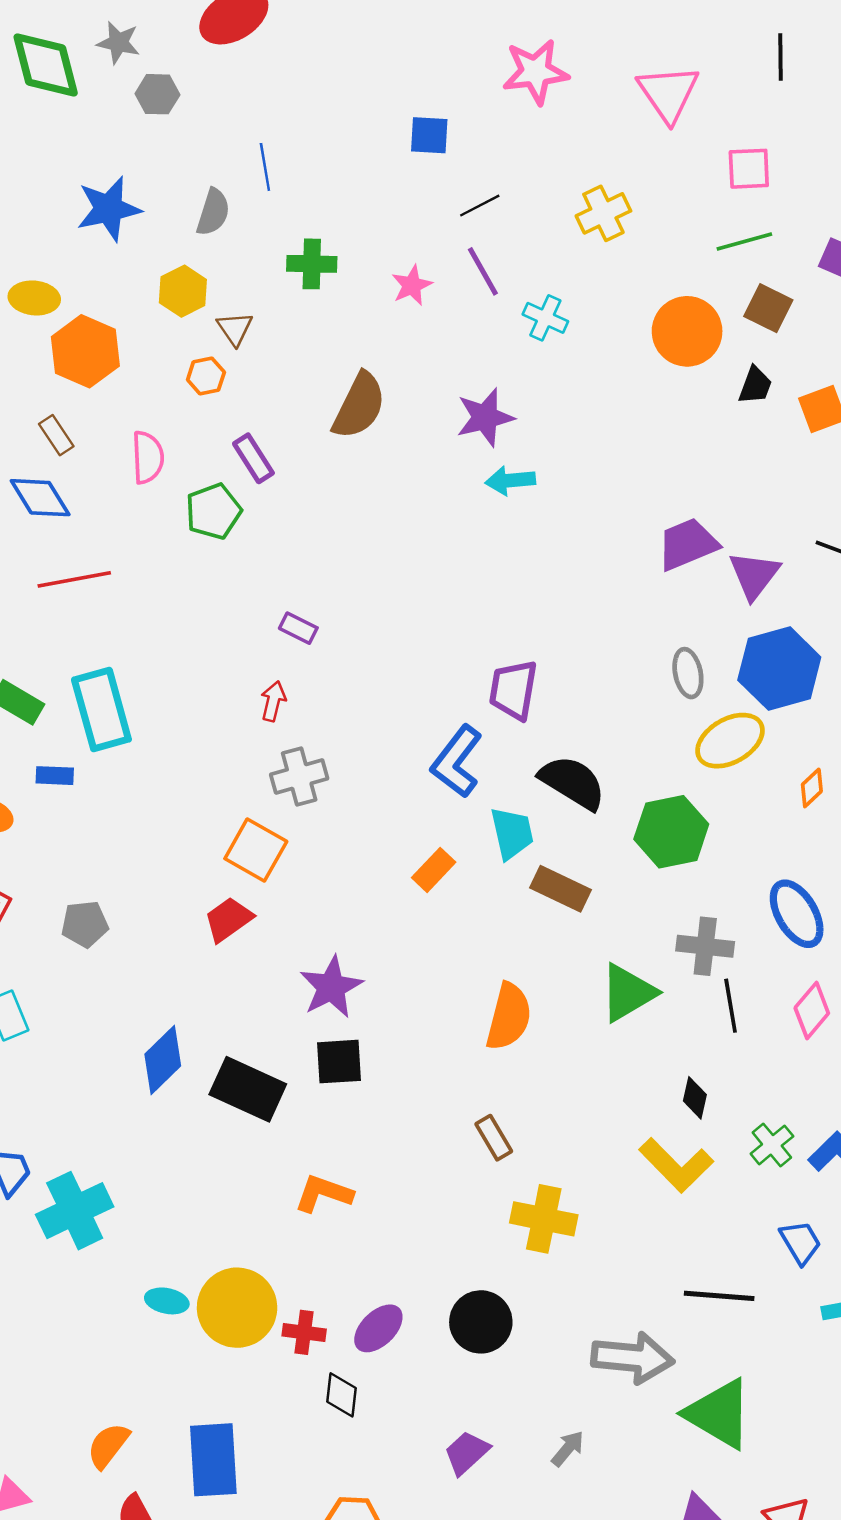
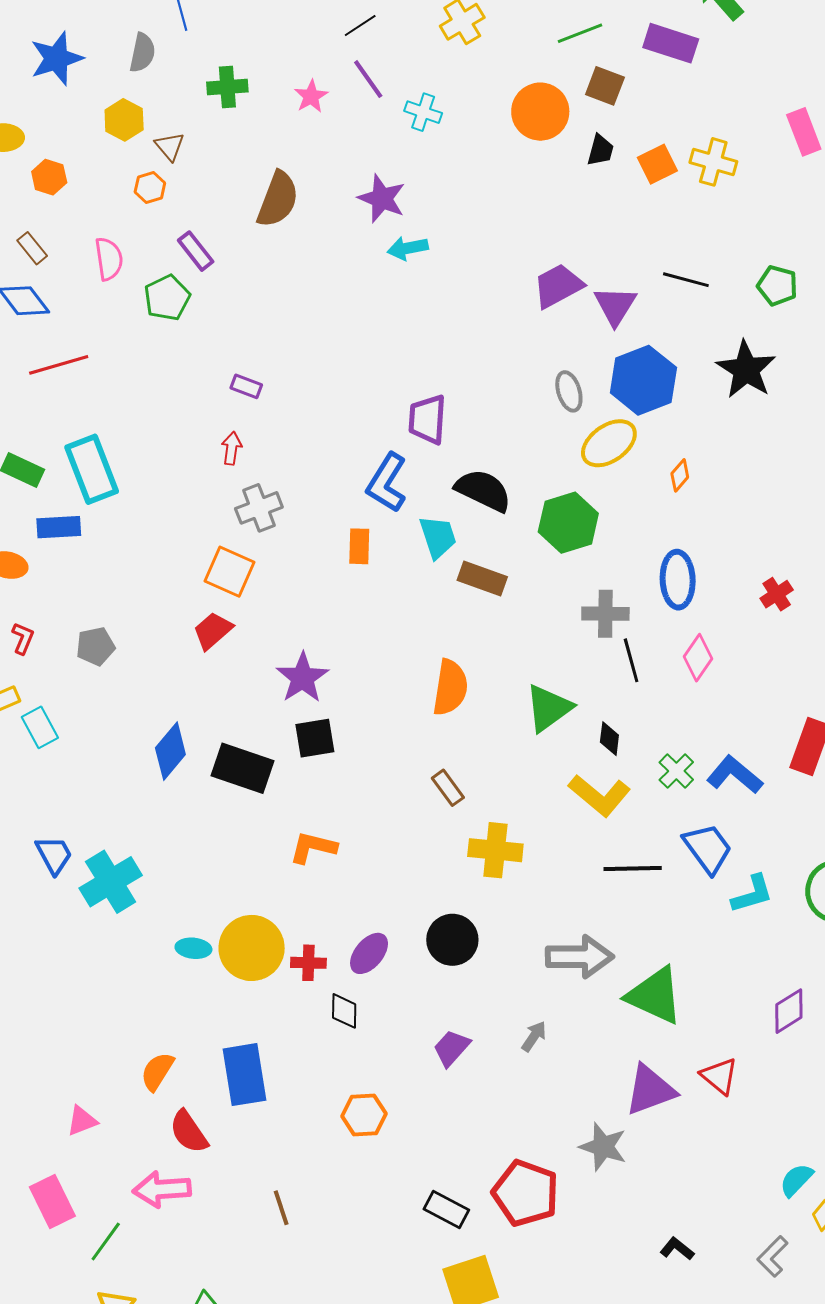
orange hexagon: (85, 351) -> (49, 177), size x0.6
purple star: (485, 417) -> (382, 199), turned -30
blue rectangle: (55, 776) -> (59, 527), size x1.4
orange rectangle: (434, 870) -> (359, 546), moved, turned -36
blue ellipse: (797, 914) -> (678, 580), turned 34
green triangle: (628, 993) -> (549, 708), moved
blue trapezoid: (800, 1242) -> (708, 848), size x1.4
black line: (719, 1296) -> (633, 869), moved

